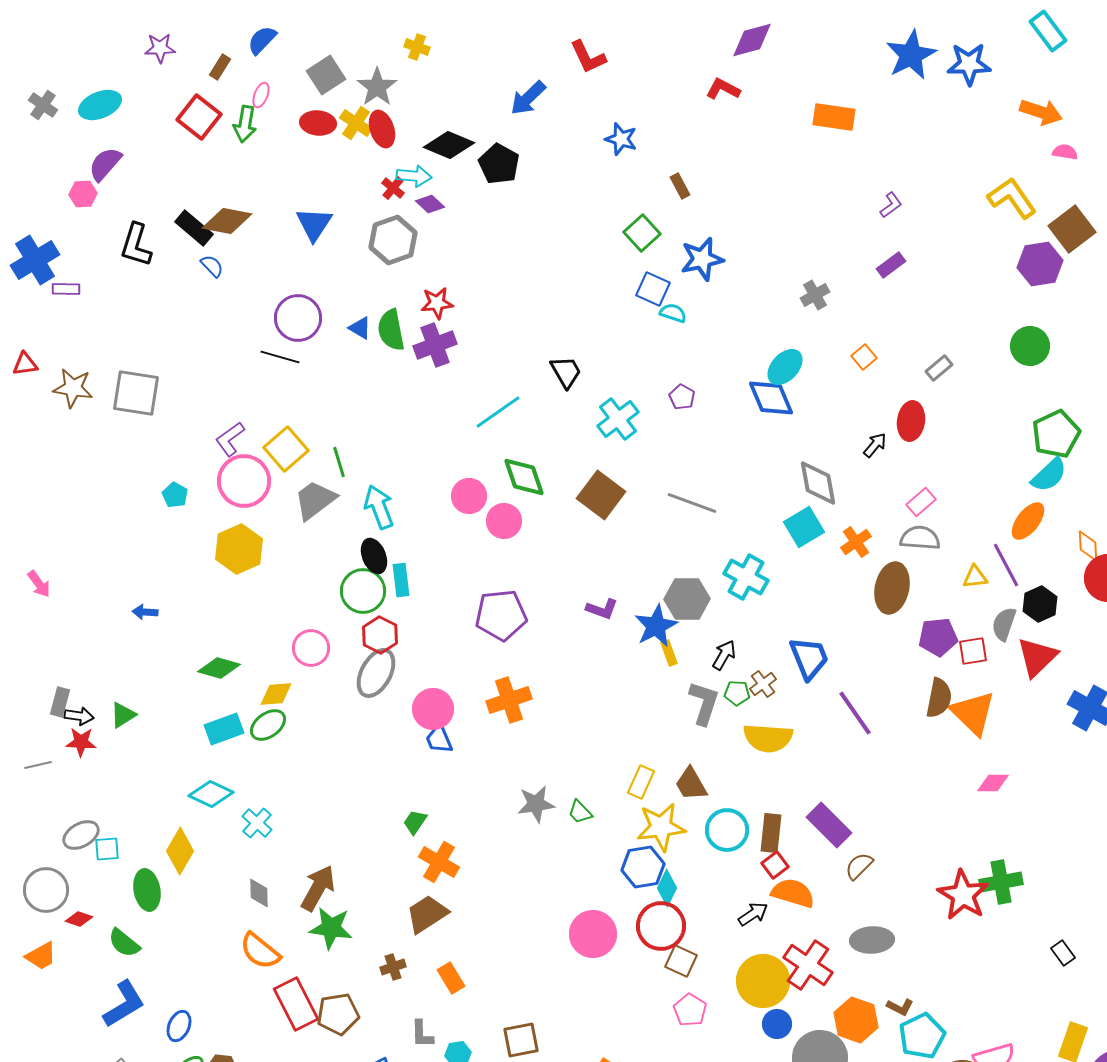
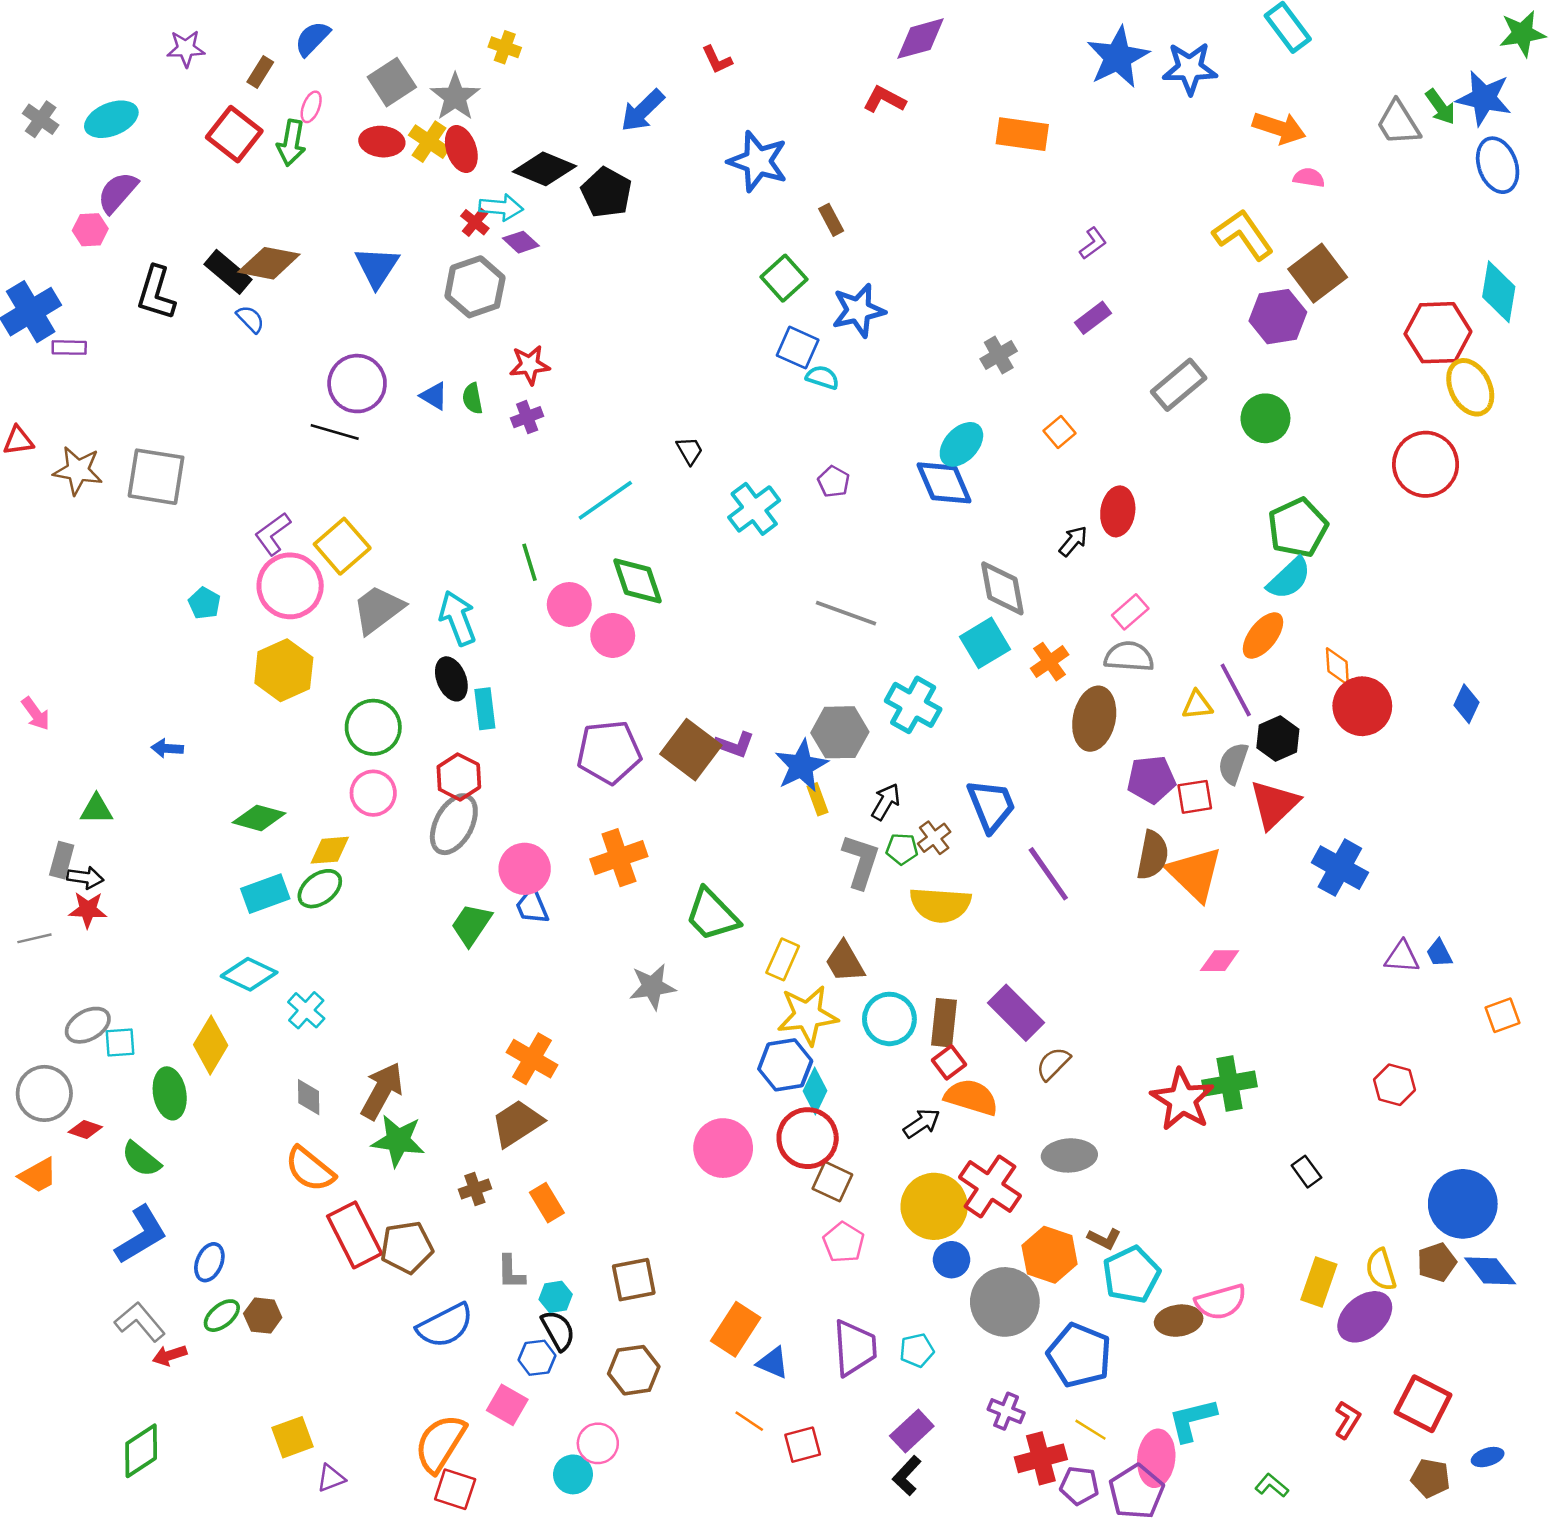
red L-shape: (588, 57) -> (717, 60), size x0.7
blue star: (621, 139) -> (758, 161), size x1.5
green semicircle: (391, 330) -> (472, 398), size x0.6
purple cross: (435, 345) -> (527, 417), size x0.6
gray rectangle: (939, 368) -> (1179, 385), moved, size x1.6
black trapezoid: (566, 372) -> (690, 451), size x0.7
green line: (339, 462) -> (530, 562), moved
brown square: (601, 495) -> (691, 750), moved
green circle: (363, 591) -> (373, 727), moved
green triangle: (123, 715) -> (96, 809), moved, turned 32
green trapezoid: (580, 812) -> (712, 915), moved, size x1.8
green trapezoid: (415, 822) -> (471, 925), moved, size x1.4

